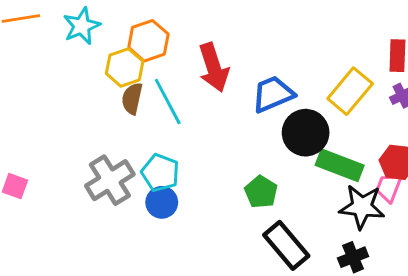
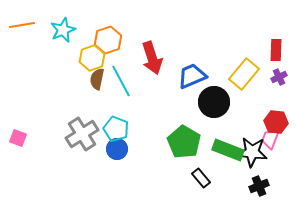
green rectangle: (340, 165) -> (228, 150), moved
green pentagon: (261, 192) -> (184, 142), size x1.5
black rectangle: (286, 245) -> (201, 178), size x0.6
black cross: (353, 257) -> (259, 186), moved

